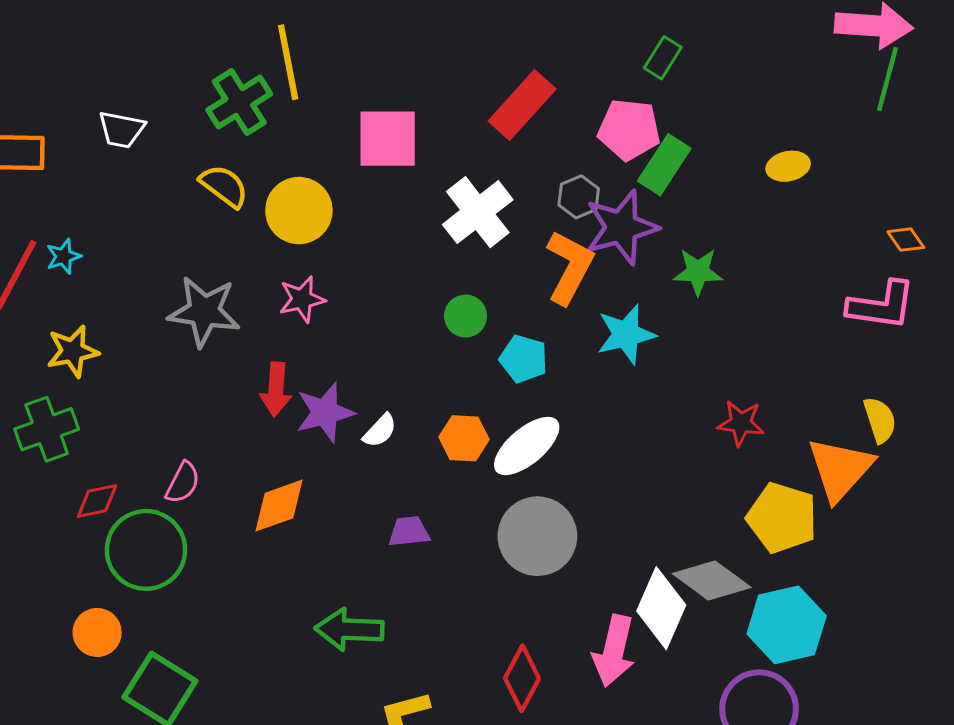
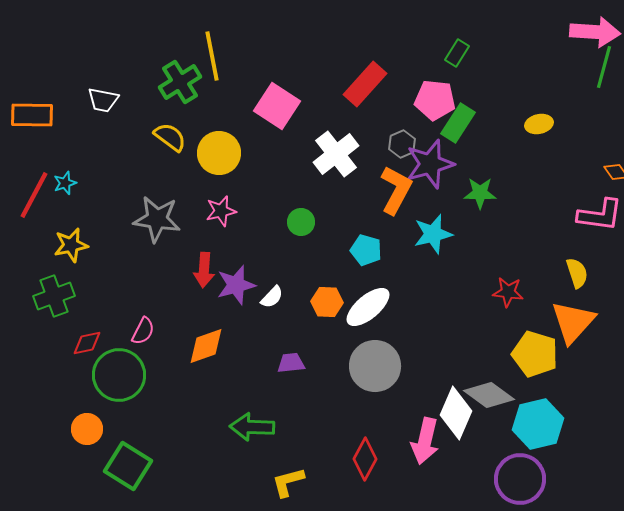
pink square: (388, 139) -> (277, 106), turned 33
green circle: (466, 316) -> (301, 222), moved
yellow semicircle: (880, 420) -> (577, 273), moved

